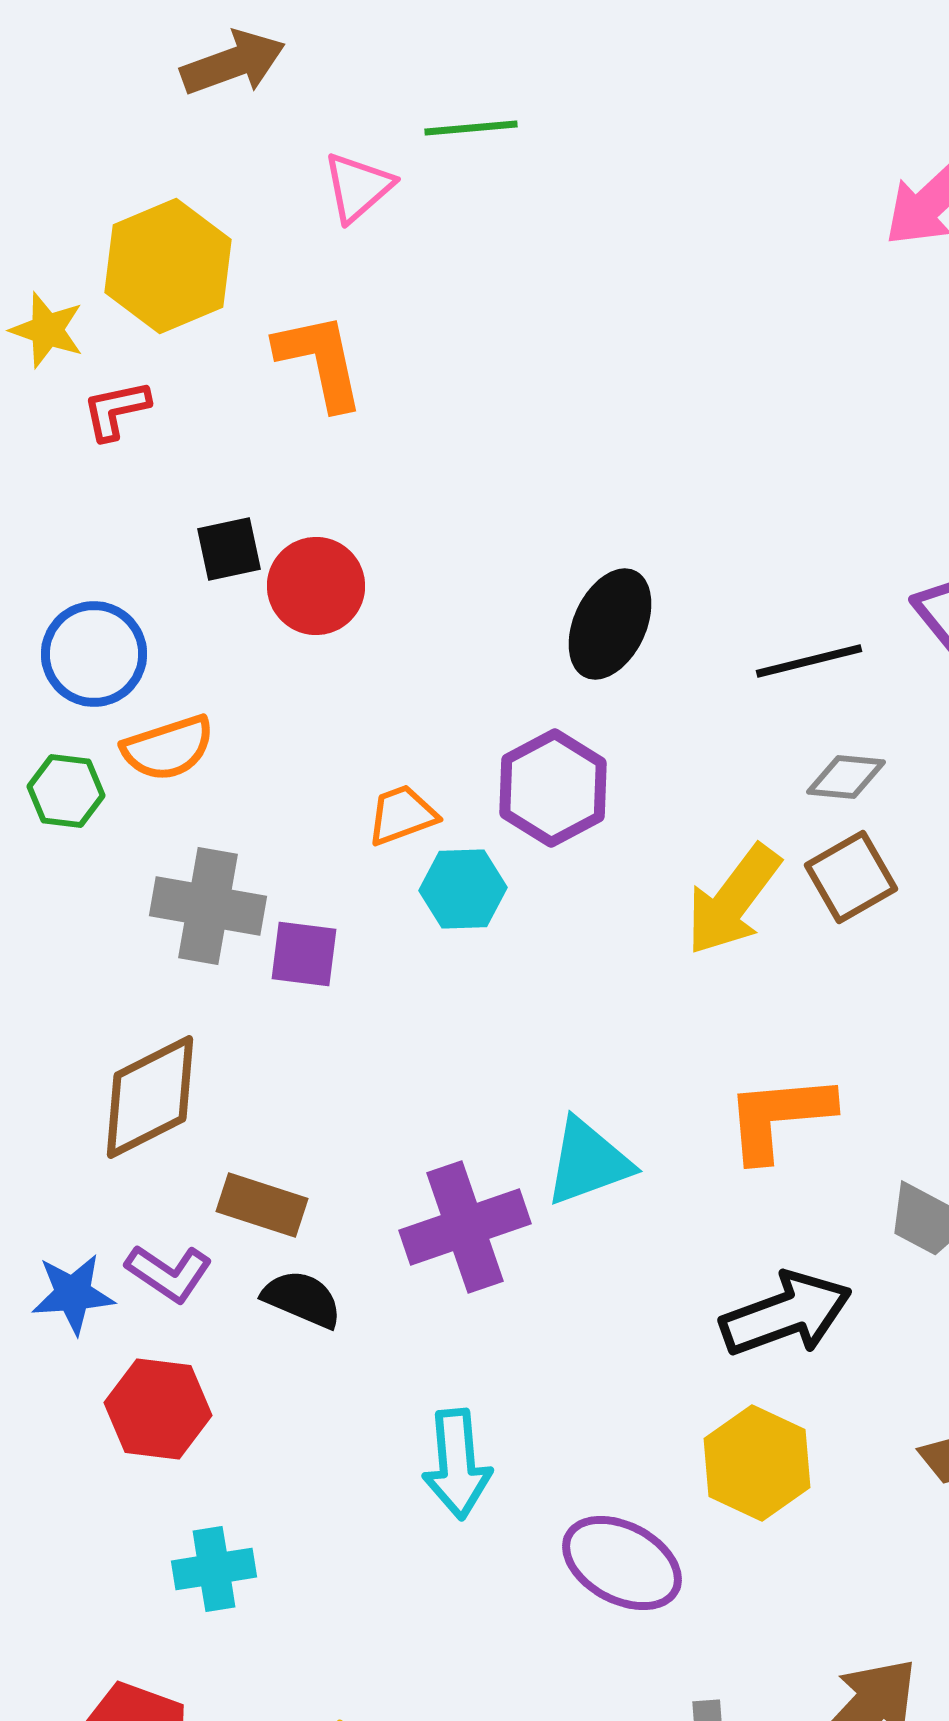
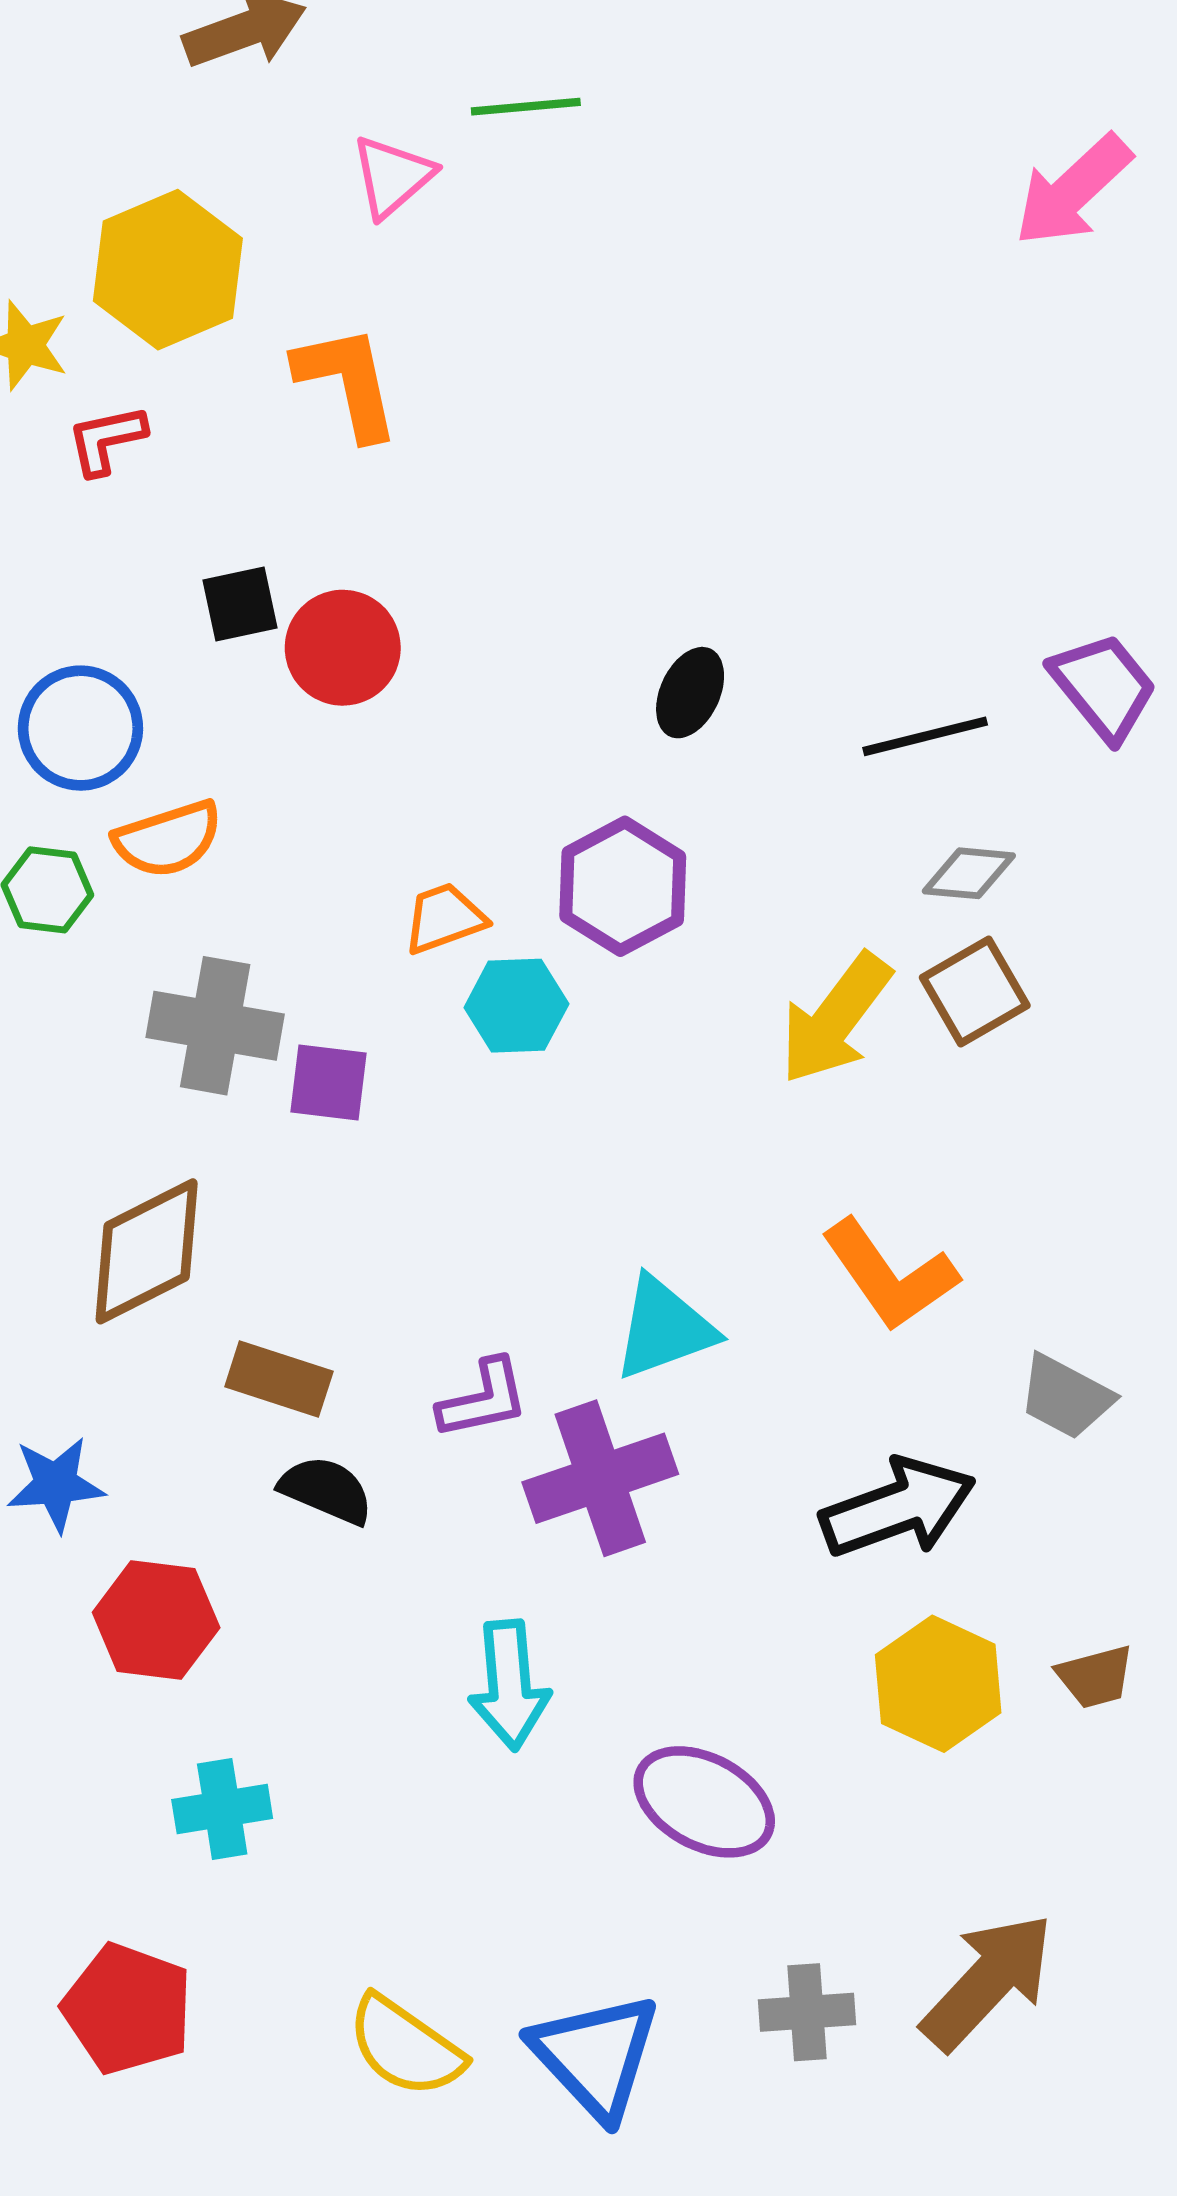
black ellipse: (610, 624) -> (690, 693), size x0.7
orange L-shape: (779, 1117) -> (890, 1275), turned -120
purple cross: (465, 1227) -> (600, 1478), moved
purple L-shape: (169, 1273) -> (483, 1399), moved, turned -46
yellow hexagon: (757, 1463) -> (938, 1684), moved

